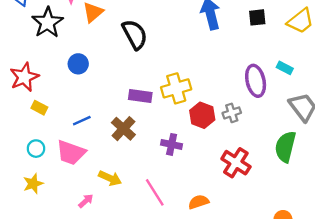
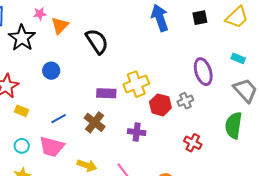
cyan rectangle: (285, 68) -> (238, 58), moved
red cross: (236, 163) -> (193, 143), size x0.7

